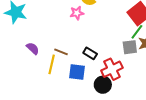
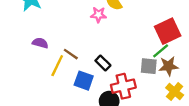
purple semicircle: (33, 48) -> (40, 43), turned -40

